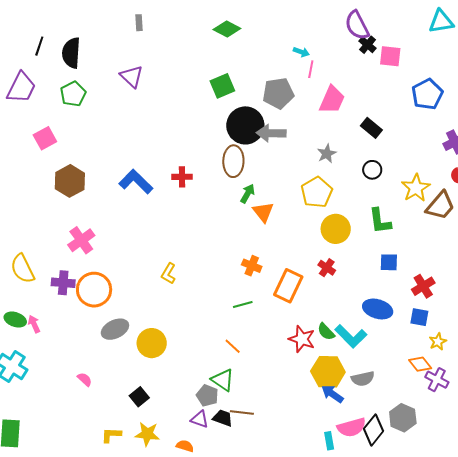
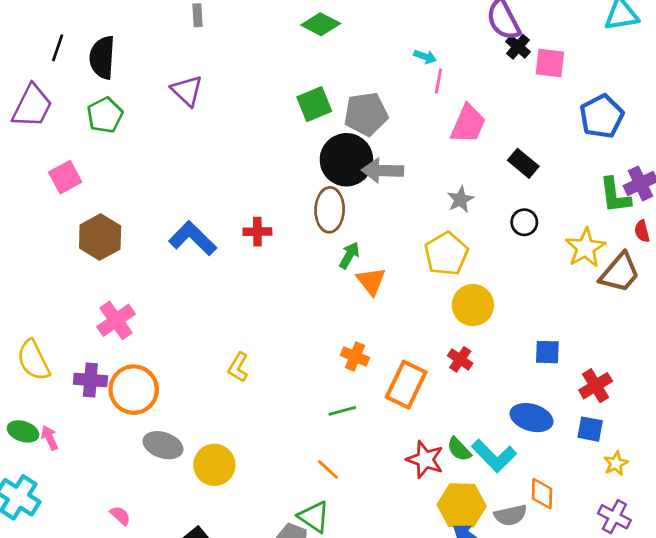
gray pentagon: (278, 93) -> (366, 114), moved
green L-shape: (380, 221) -> (615, 195), moved
gray ellipse: (115, 329) -> (163, 445), turned 44
orange diamond: (420, 364) -> (542, 494), moved, turned 40

